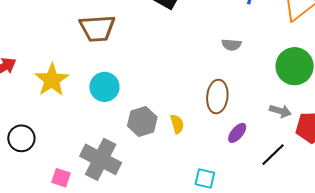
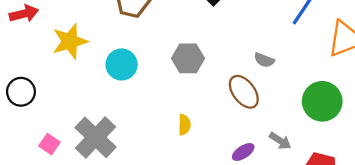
brown ellipse: (217, 97) -> (244, 92), moved, turned -60
gray arrow: (280, 111) -> (280, 141), moved
gray hexagon: (142, 121) -> (188, 58), moved

